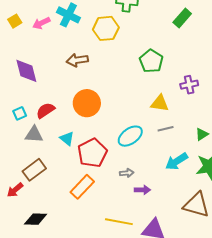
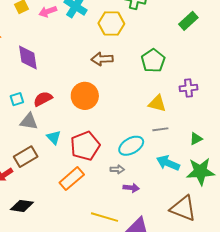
brown arrow: (77, 60) -> (102, 59), moved
cyan ellipse: (130, 136) -> (131, 146), moved
cyan triangle: (67, 139) -> (54, 137), moved
cyan arrow: (177, 161) -> (168, 163), turned 50

